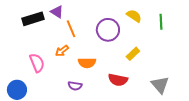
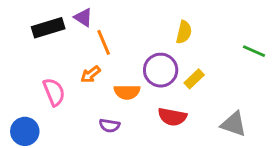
yellow semicircle: (134, 16) -> (184, 32), moved, turned 70
green line: (161, 22) -> (254, 51), moved, turned -63
purple circle: (108, 30) -> (161, 70), moved
gray triangle: (160, 85) -> (234, 124), turned -30

